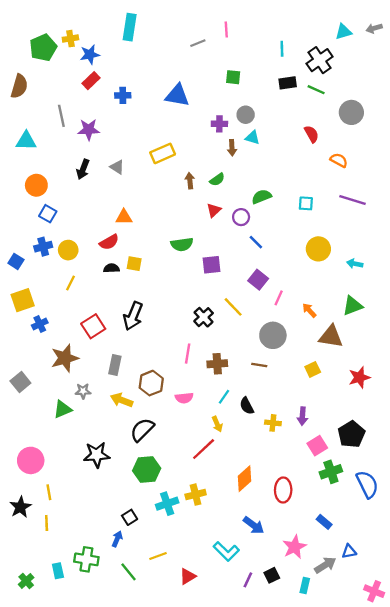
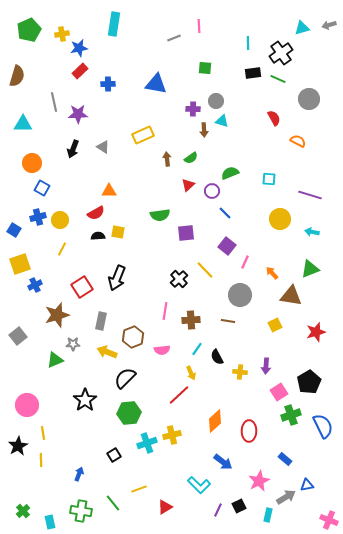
green pentagon: (43, 48) -> (29, 30), moved
purple line: (353, 200) -> (310, 195), moved
black star: (97, 455) -> (85, 400), turned -30
blue arrow: (117, 539) -> (79, 474), moved
green cross: (86, 559) -> (81, 511), moved
cyan rectangle: (58, 571) -> (50, 522), moved

